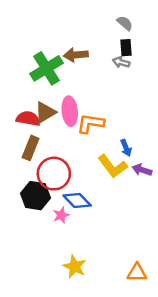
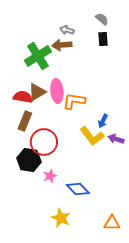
gray arrow: (121, 62) -> (67, 30), moved
blue arrow: (126, 148) -> (103, 121), turned 48
blue diamond: (77, 200) -> (78, 189), moved

